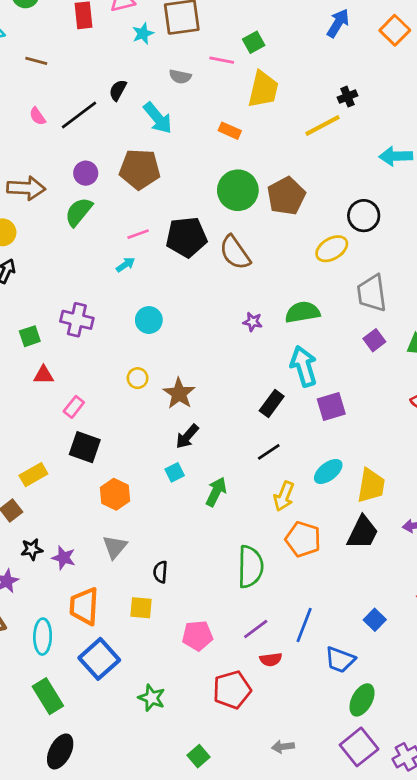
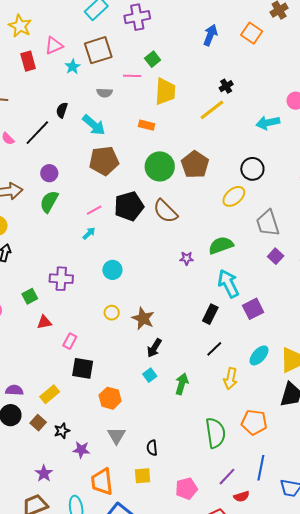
brown pentagon: (140, 169) -> (104, 161), moved
orange pentagon: (303, 539) -> (254, 422), moved
black star: (32, 549) -> (62, 431), moved

